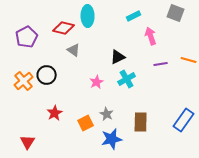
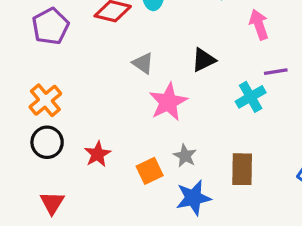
gray triangle: (74, 50) -> (143, 63), moved
black circle: (47, 75) -> (47, 142), moved
cyan cross: (127, 79) -> (251, 97), moved
pink star: (97, 82) -> (168, 102), size x1.6

